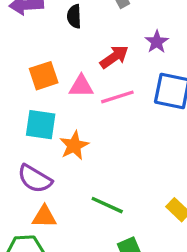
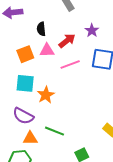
black semicircle: (74, 16) -> (41, 29), moved
pink triangle: (81, 86) -> (47, 50), moved
green line: (107, 205) -> (54, 131), moved

